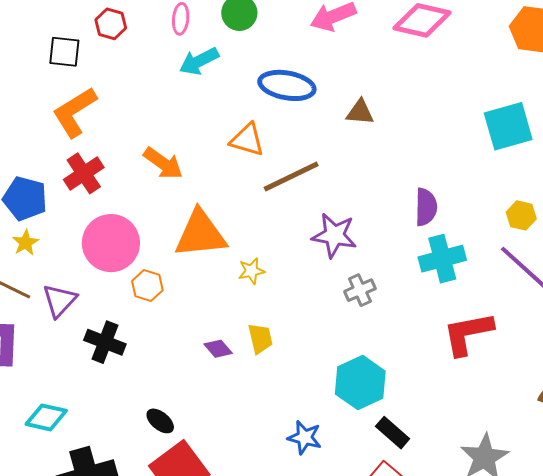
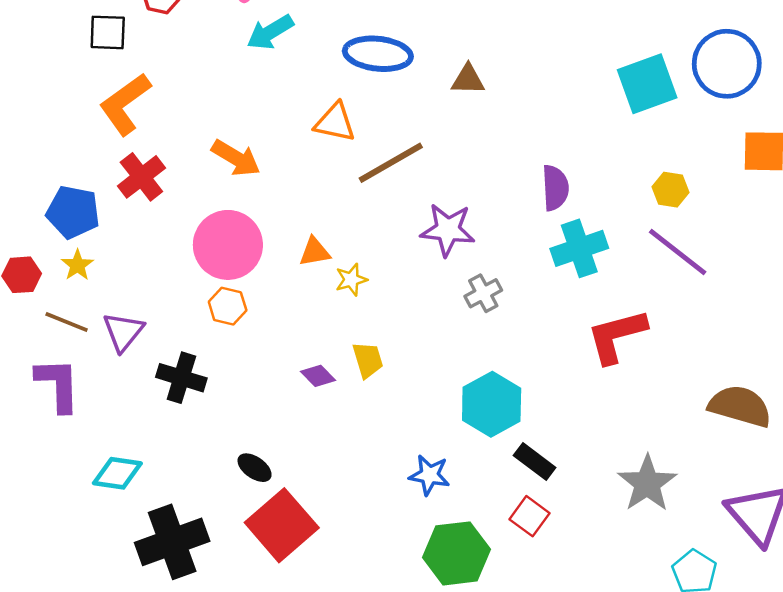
orange triangle: (200, 234) -> (315, 252), moved, size x0.5
pink circle: (111, 243) -> (228, 245), moved

